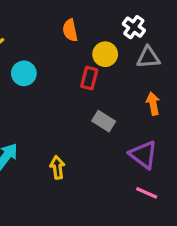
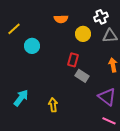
white cross: (134, 27) -> (101, 17), turned 32
orange semicircle: (70, 30) -> (61, 19), turned -80
red rectangle: (89, 78) -> (73, 60), moved

